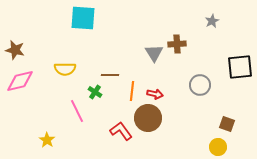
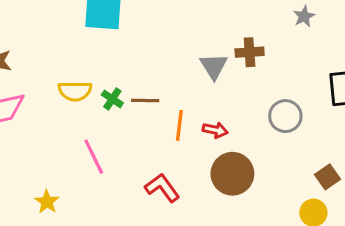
green cross: (95, 92) -> (112, 99), moved
brown circle: (148, 118) -> (232, 174), moved
brown square: (227, 124) -> (327, 177), turned 35

